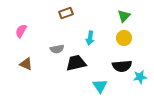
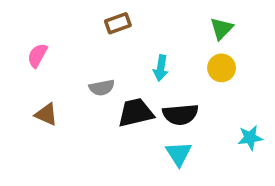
black semicircle: (122, 66) -> (180, 114), moved

